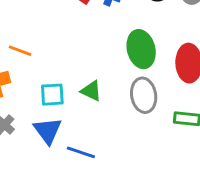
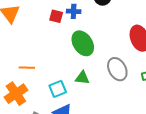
green ellipse: (141, 49) -> (83, 43), moved

